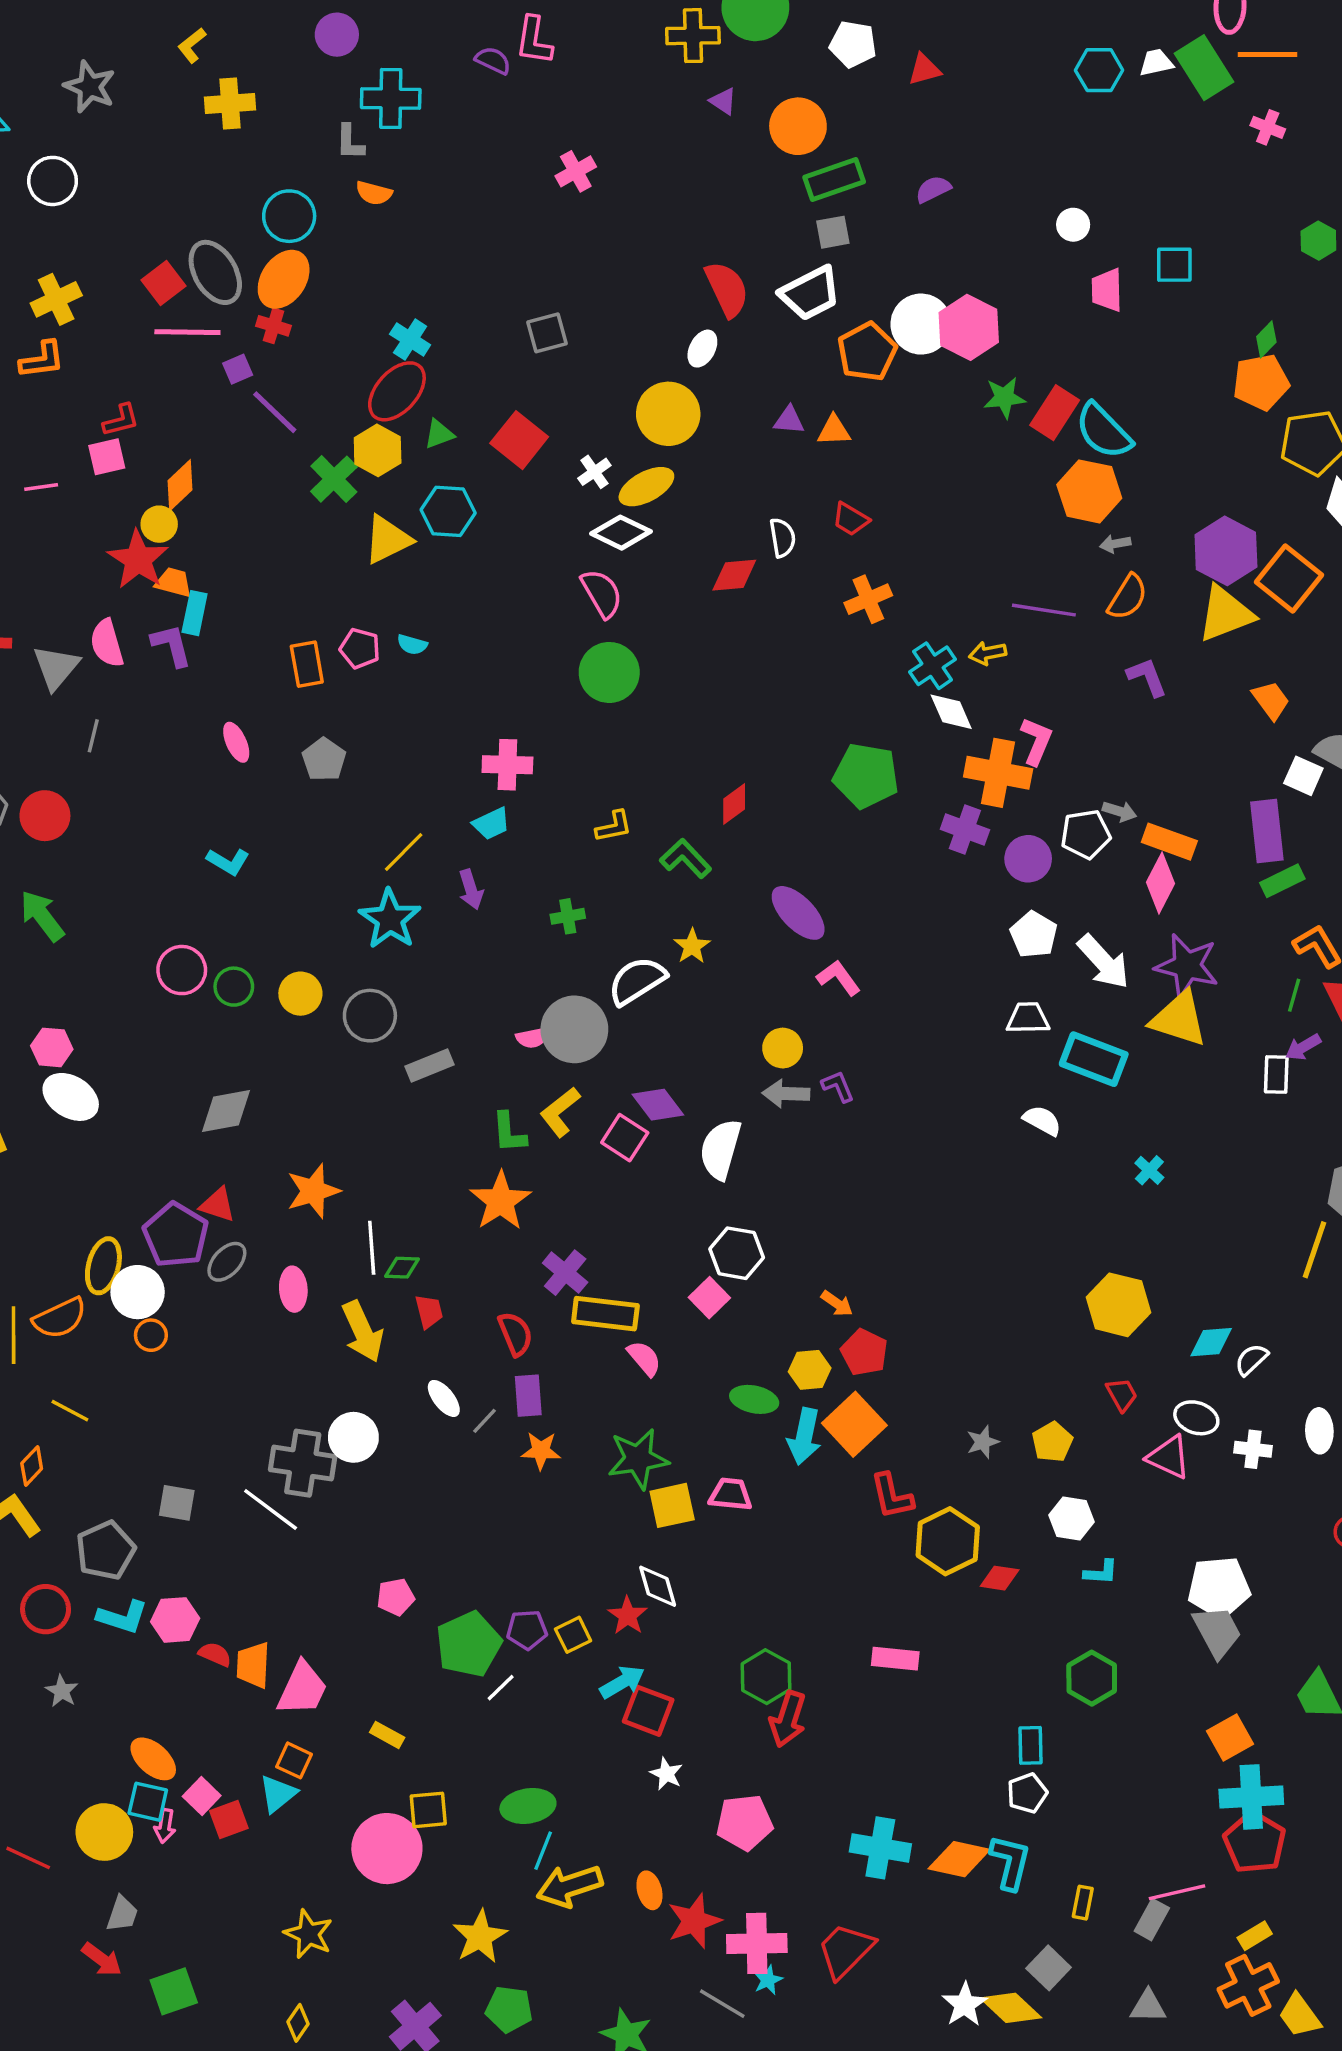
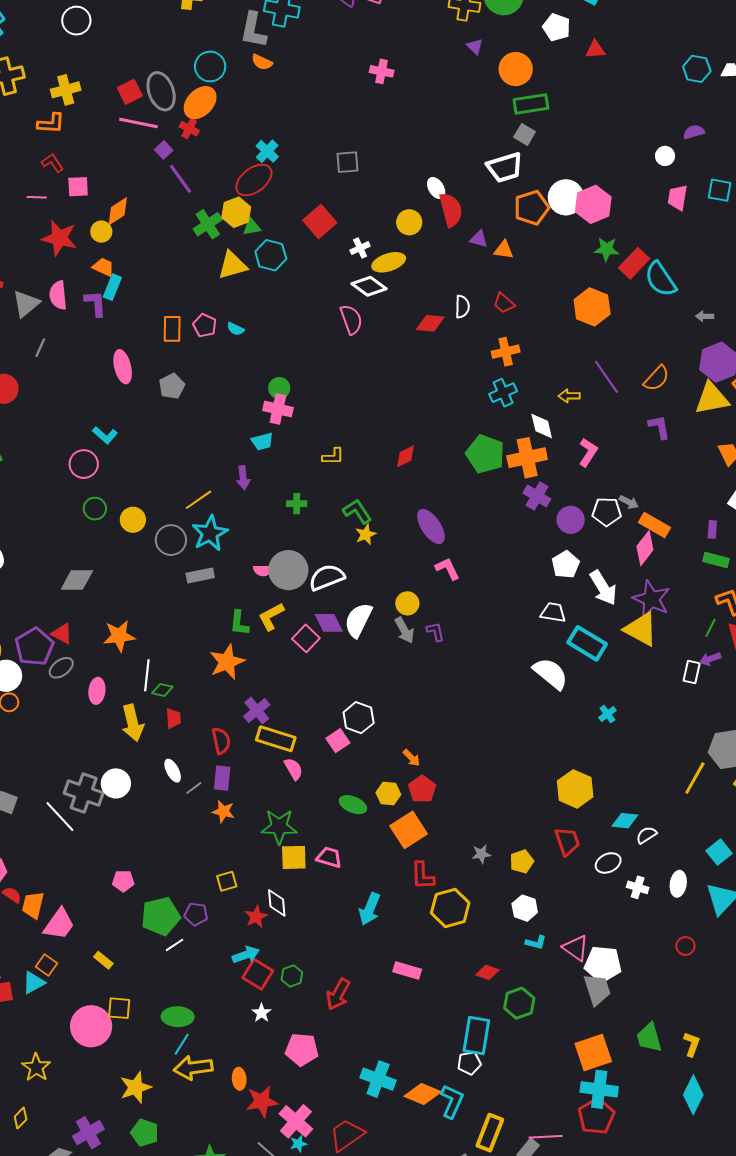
gray L-shape: (350, 142) -> (253, 30), size x1.6
pink cross: (576, 171) -> (382, 71), turned 30
purple semicircle: (933, 189) -> (694, 132), moved
gray square: (833, 232) -> (525, 134), turned 30
red semicircle: (727, 289) -> (451, 210), moved
white ellipse: (702, 349) -> (436, 188), turned -70
purple square: (238, 369) -> (164, 150), turned -30
yellow circle: (668, 414) -> (409, 222), size x0.7
red L-shape: (121, 420) -> (53, 163), moved, turned -120
green triangle: (439, 434) -> (252, 227), moved
orange hexagon: (1089, 491) -> (592, 307), moved
gray arrow: (1115, 544) -> (705, 316), moved
red star: (138, 560) -> (59, 238), moved, turned -30
purple line: (1044, 610) -> (606, 377), turned 36
cyan cross: (933, 666) -> (503, 393), moved
green circle: (609, 672) -> (279, 388), moved, size x0.6
pink ellipse: (236, 742) -> (123, 367), size x1.4
orange cross: (998, 773) -> (527, 458), moved, turned -33
purple rectangle: (1267, 831) -> (712, 529), size x0.5
yellow line: (404, 852) -> (198, 500), moved
green L-shape: (686, 858) -> (357, 511), moved
green rectangle: (1282, 881) -> (716, 560), turned 30
cyan star: (390, 919) -> (210, 533), moved
pink circle: (182, 970) -> (84, 464), moved
white semicircle: (637, 981) -> (327, 577), moved
gray arrow: (786, 1094) -> (404, 630), turned -132
white semicircle: (1042, 1121) -> (551, 674), size x1.6
white semicircle: (721, 1149) -> (358, 620), moved
red trapezoid: (1122, 1394) -> (567, 841), size x1.4
white ellipse: (1196, 1418) -> (608, 863), turned -55
cyan arrow: (804, 1436) -> (370, 909), moved
pink triangle: (1169, 1457) -> (576, 948), moved
red diamond: (1000, 1578) -> (487, 972), moved
yellow square: (573, 1635) -> (227, 881), moved
green hexagon: (766, 1677) -> (292, 976), moved, size x0.7
orange square: (1230, 1737) -> (593, 1052), size x1.4
cyan rectangle: (1030, 1745) -> (476, 1036), size x1.6
yellow rectangle: (1083, 1903) -> (490, 1133), size x1.8
pink cross: (757, 1943) -> (296, 1121), turned 32

